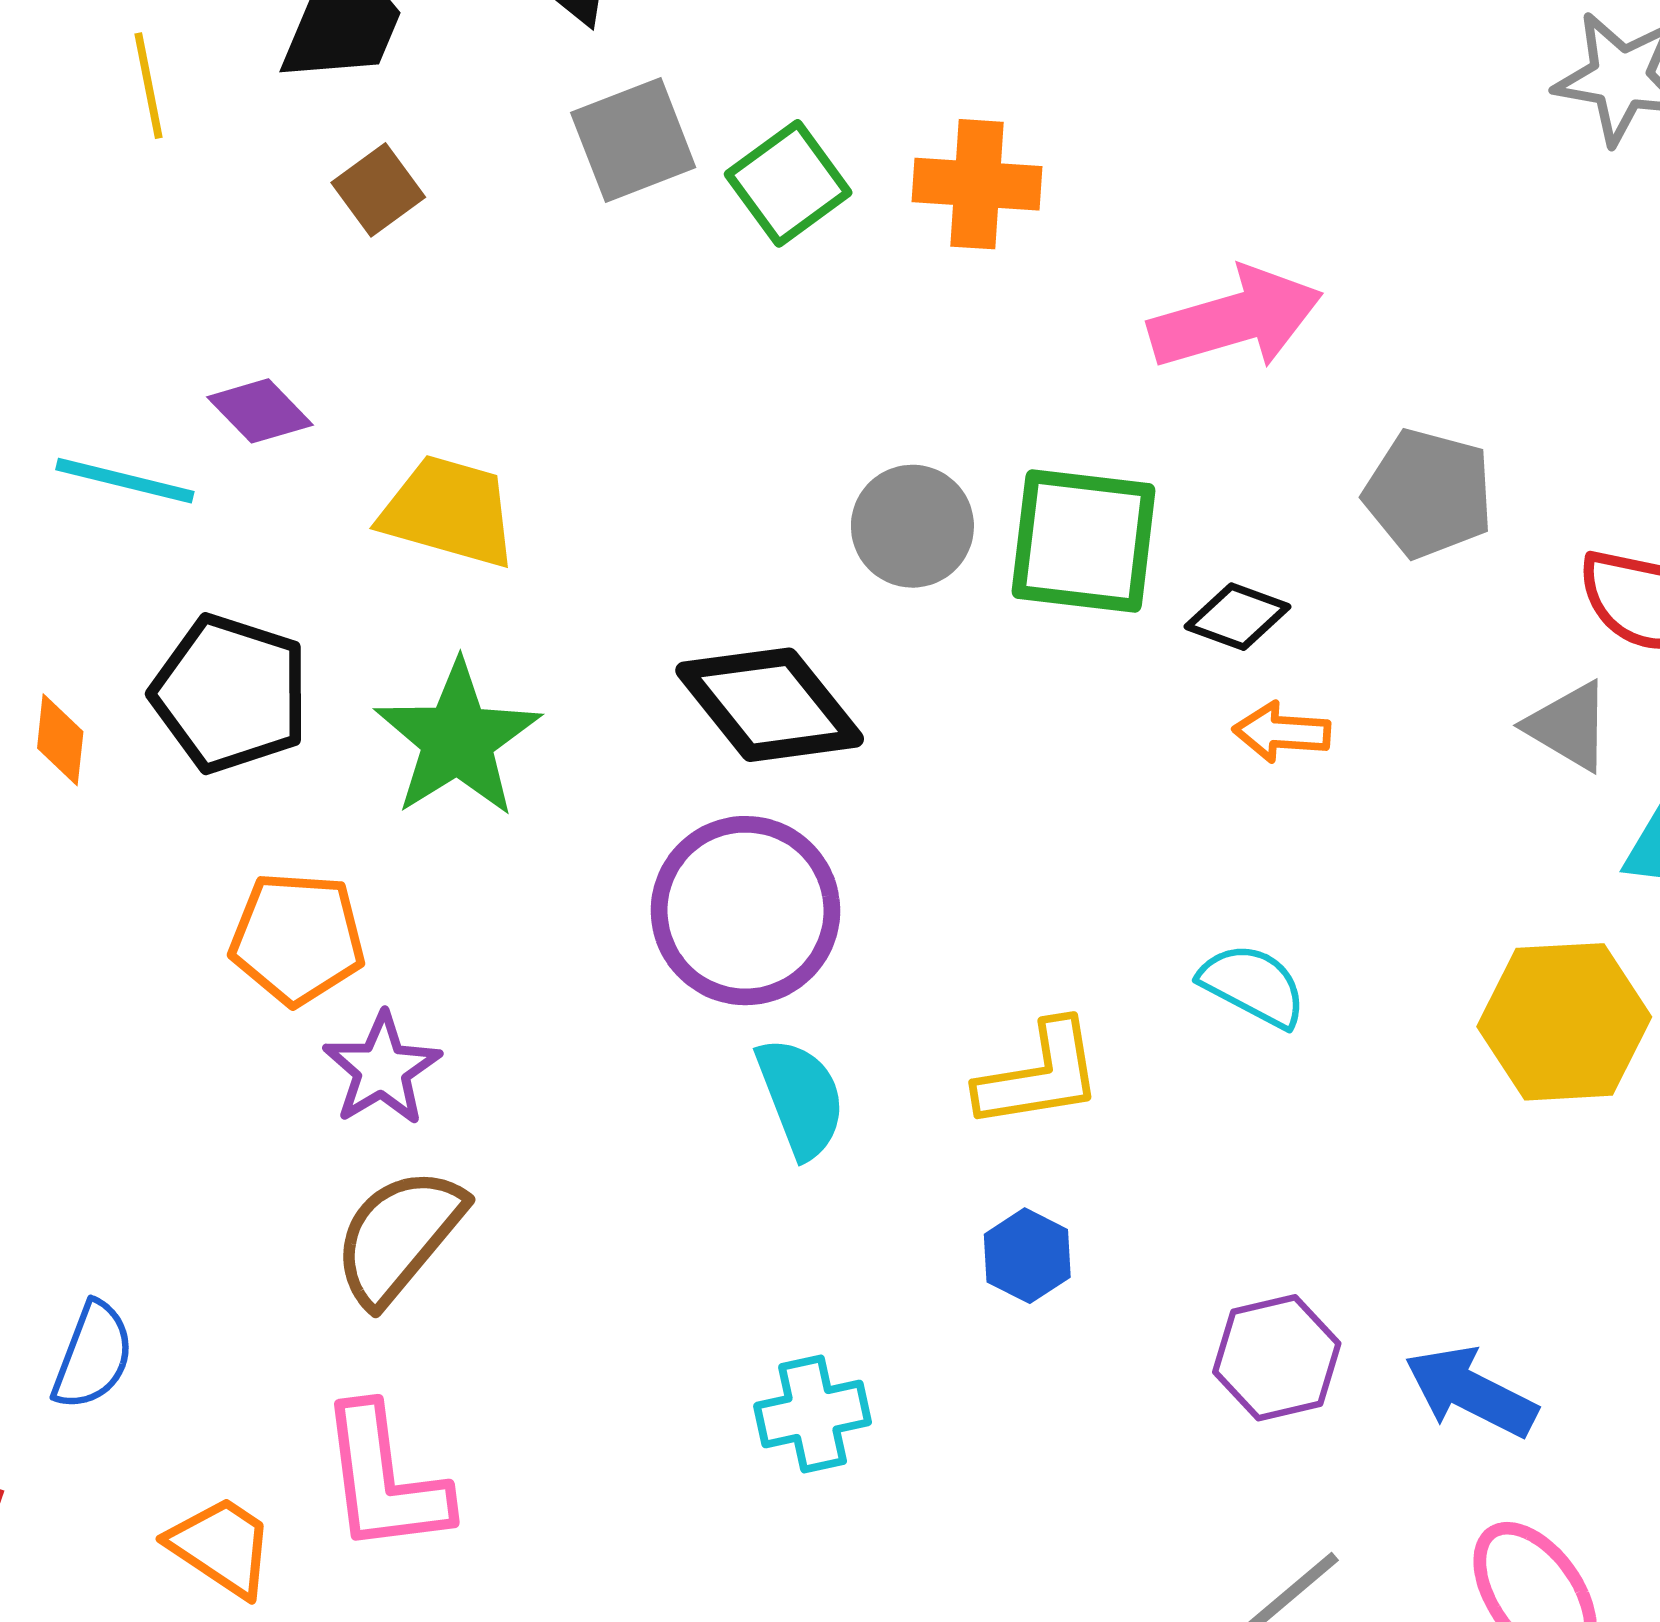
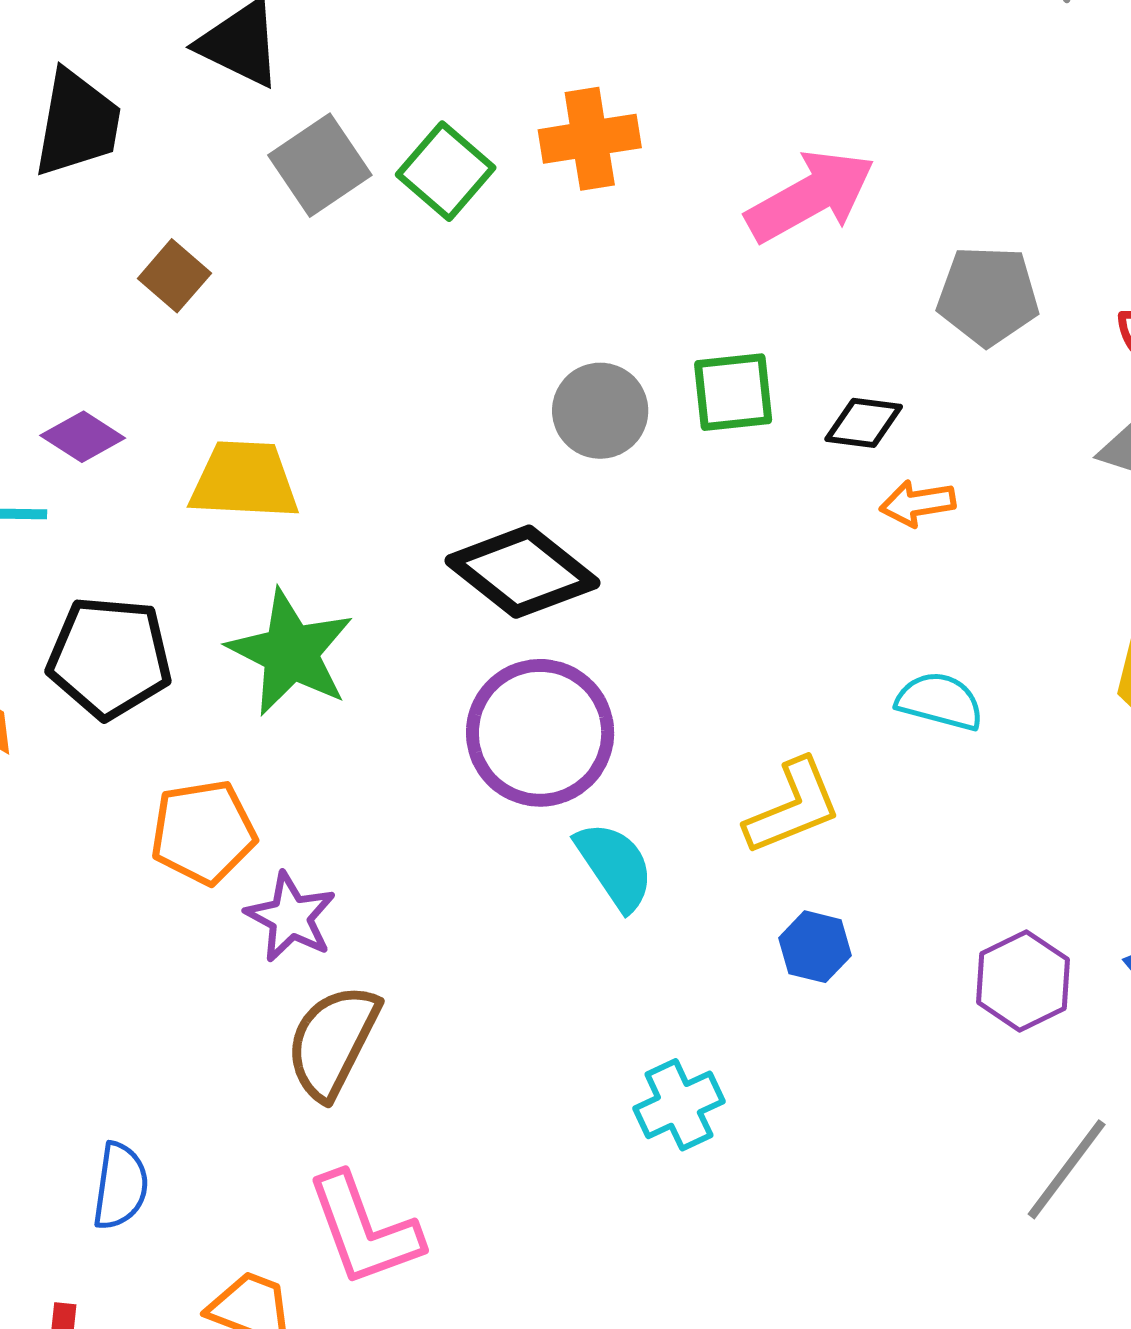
brown square: (378, 190) -> (174, 276), moved
green square: (1084, 541) -> (733, 392), size x0.7

